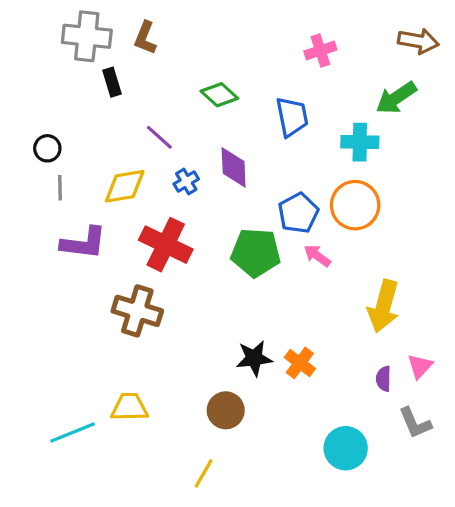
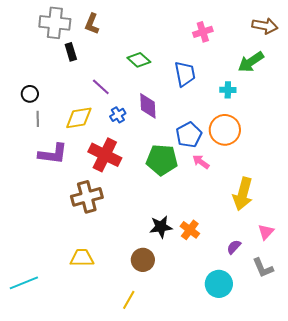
cyan cross: (360, 142) -> (228, 90), size x0.7
brown cross: (137, 311) -> (87, 197), turned -32
purple semicircle: (384, 379) -> (234, 247), moved, turned 42
cyan line: (73, 432) -> (24, 283), moved

